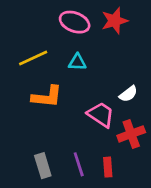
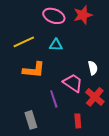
white semicircle: (128, 94) -> (93, 68), turned -64
red cross: (131, 134) -> (95, 97), turned -30
purple line: (79, 164) -> (54, 99), moved

